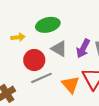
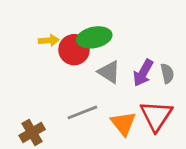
yellow arrow: (18, 37) -> (49, 40), moved
red circle: (34, 60) -> (74, 50), moved

